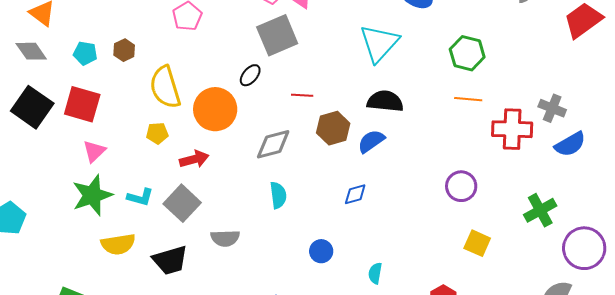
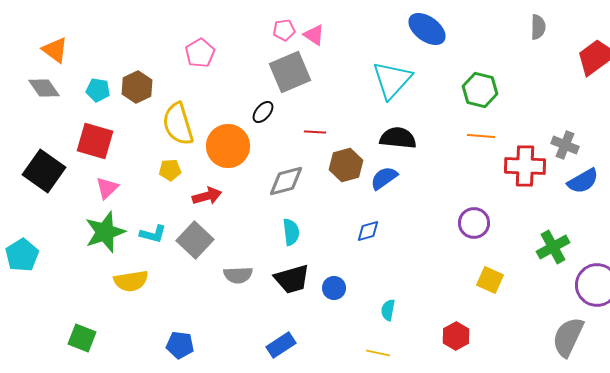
brown hexagon: (124, 50) -> (137, 87), size x1.4
black square: (32, 107) -> (44, 171), moved
black trapezoid: (170, 260) -> (292, 279), moved

